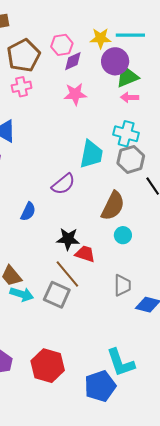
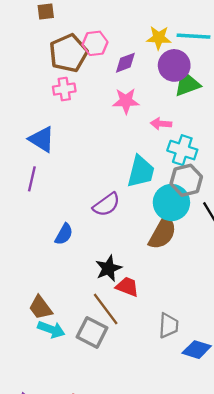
pink hexagon: (62, 45) -> (95, 43), moved
pink arrow: (130, 97) -> (161, 124), moved
cyan circle: (123, 235) -> (171, 202), moved, size x1.8
black star: (68, 239) -> (109, 268), turned -30

